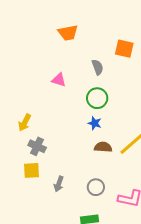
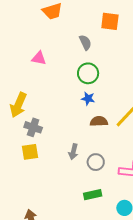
pink triangle: (59, 80) -> (39, 58), moved
yellow arrow: (25, 123) -> (18, 105), size x1.4
gray arrow: (59, 184) -> (73, 152), moved

